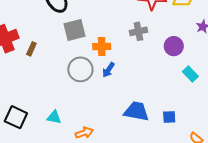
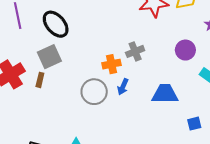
gray square: (74, 30) -> (49, 57), moved
gray cross: (138, 31) -> (135, 51), moved
blue trapezoid: (136, 111) -> (165, 94), moved

